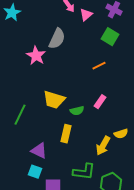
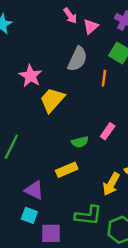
gray semicircle: (57, 39) -> (77, 59), moved
orange line: (99, 66) -> (104, 78), moved, turned -56
yellow trapezoid: (54, 100) -> (52, 100), moved, turned 115
yellow rectangle: (66, 134) -> (67, 170), turned 54

